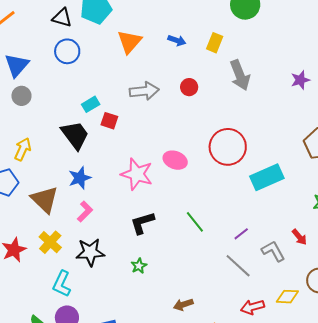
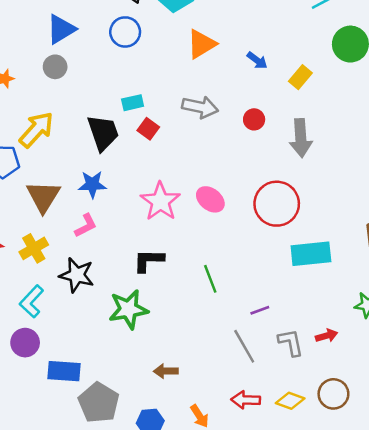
gray arrow: (240, 75) -> (301, 138), moved
yellow arrow: (23, 149) -> (36, 130), size x1.4
red arrow: (299, 237) -> (327, 336), turned -84
green star: (139, 266) -> (128, 309), size x2.0

